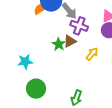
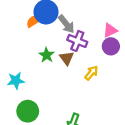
brown triangle: (70, 41) -> (67, 58), turned -40
green star: (59, 44) -> (47, 55), moved

